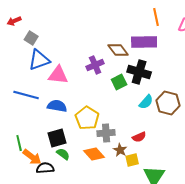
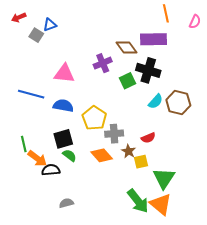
blue triangle: (39, 60) -> (50, 25), moved, size x0.6

